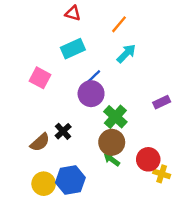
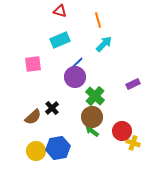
orange line: (119, 24) -> (98, 20), turned -56
pink square: (40, 78) -> (33, 64), turned -36

